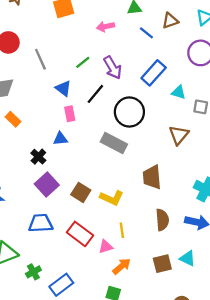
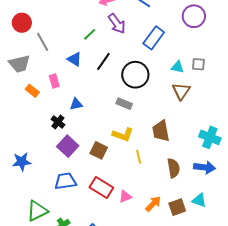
gray line: (40, 59) -> (43, 42), moved
purple arrow: (113, 68) -> (117, 24), moved
cyan triangle: (179, 92) -> (177, 67), moved
pink rectangle: (70, 114) -> (54, 81), moved
gray rectangle: (114, 143) -> (124, 104), size x0.7
yellow L-shape: (112, 198) -> (123, 135), moved
yellow line: (122, 230) -> (139, 157), moved
orange arrow: (122, 266) -> (153, 204), moved

